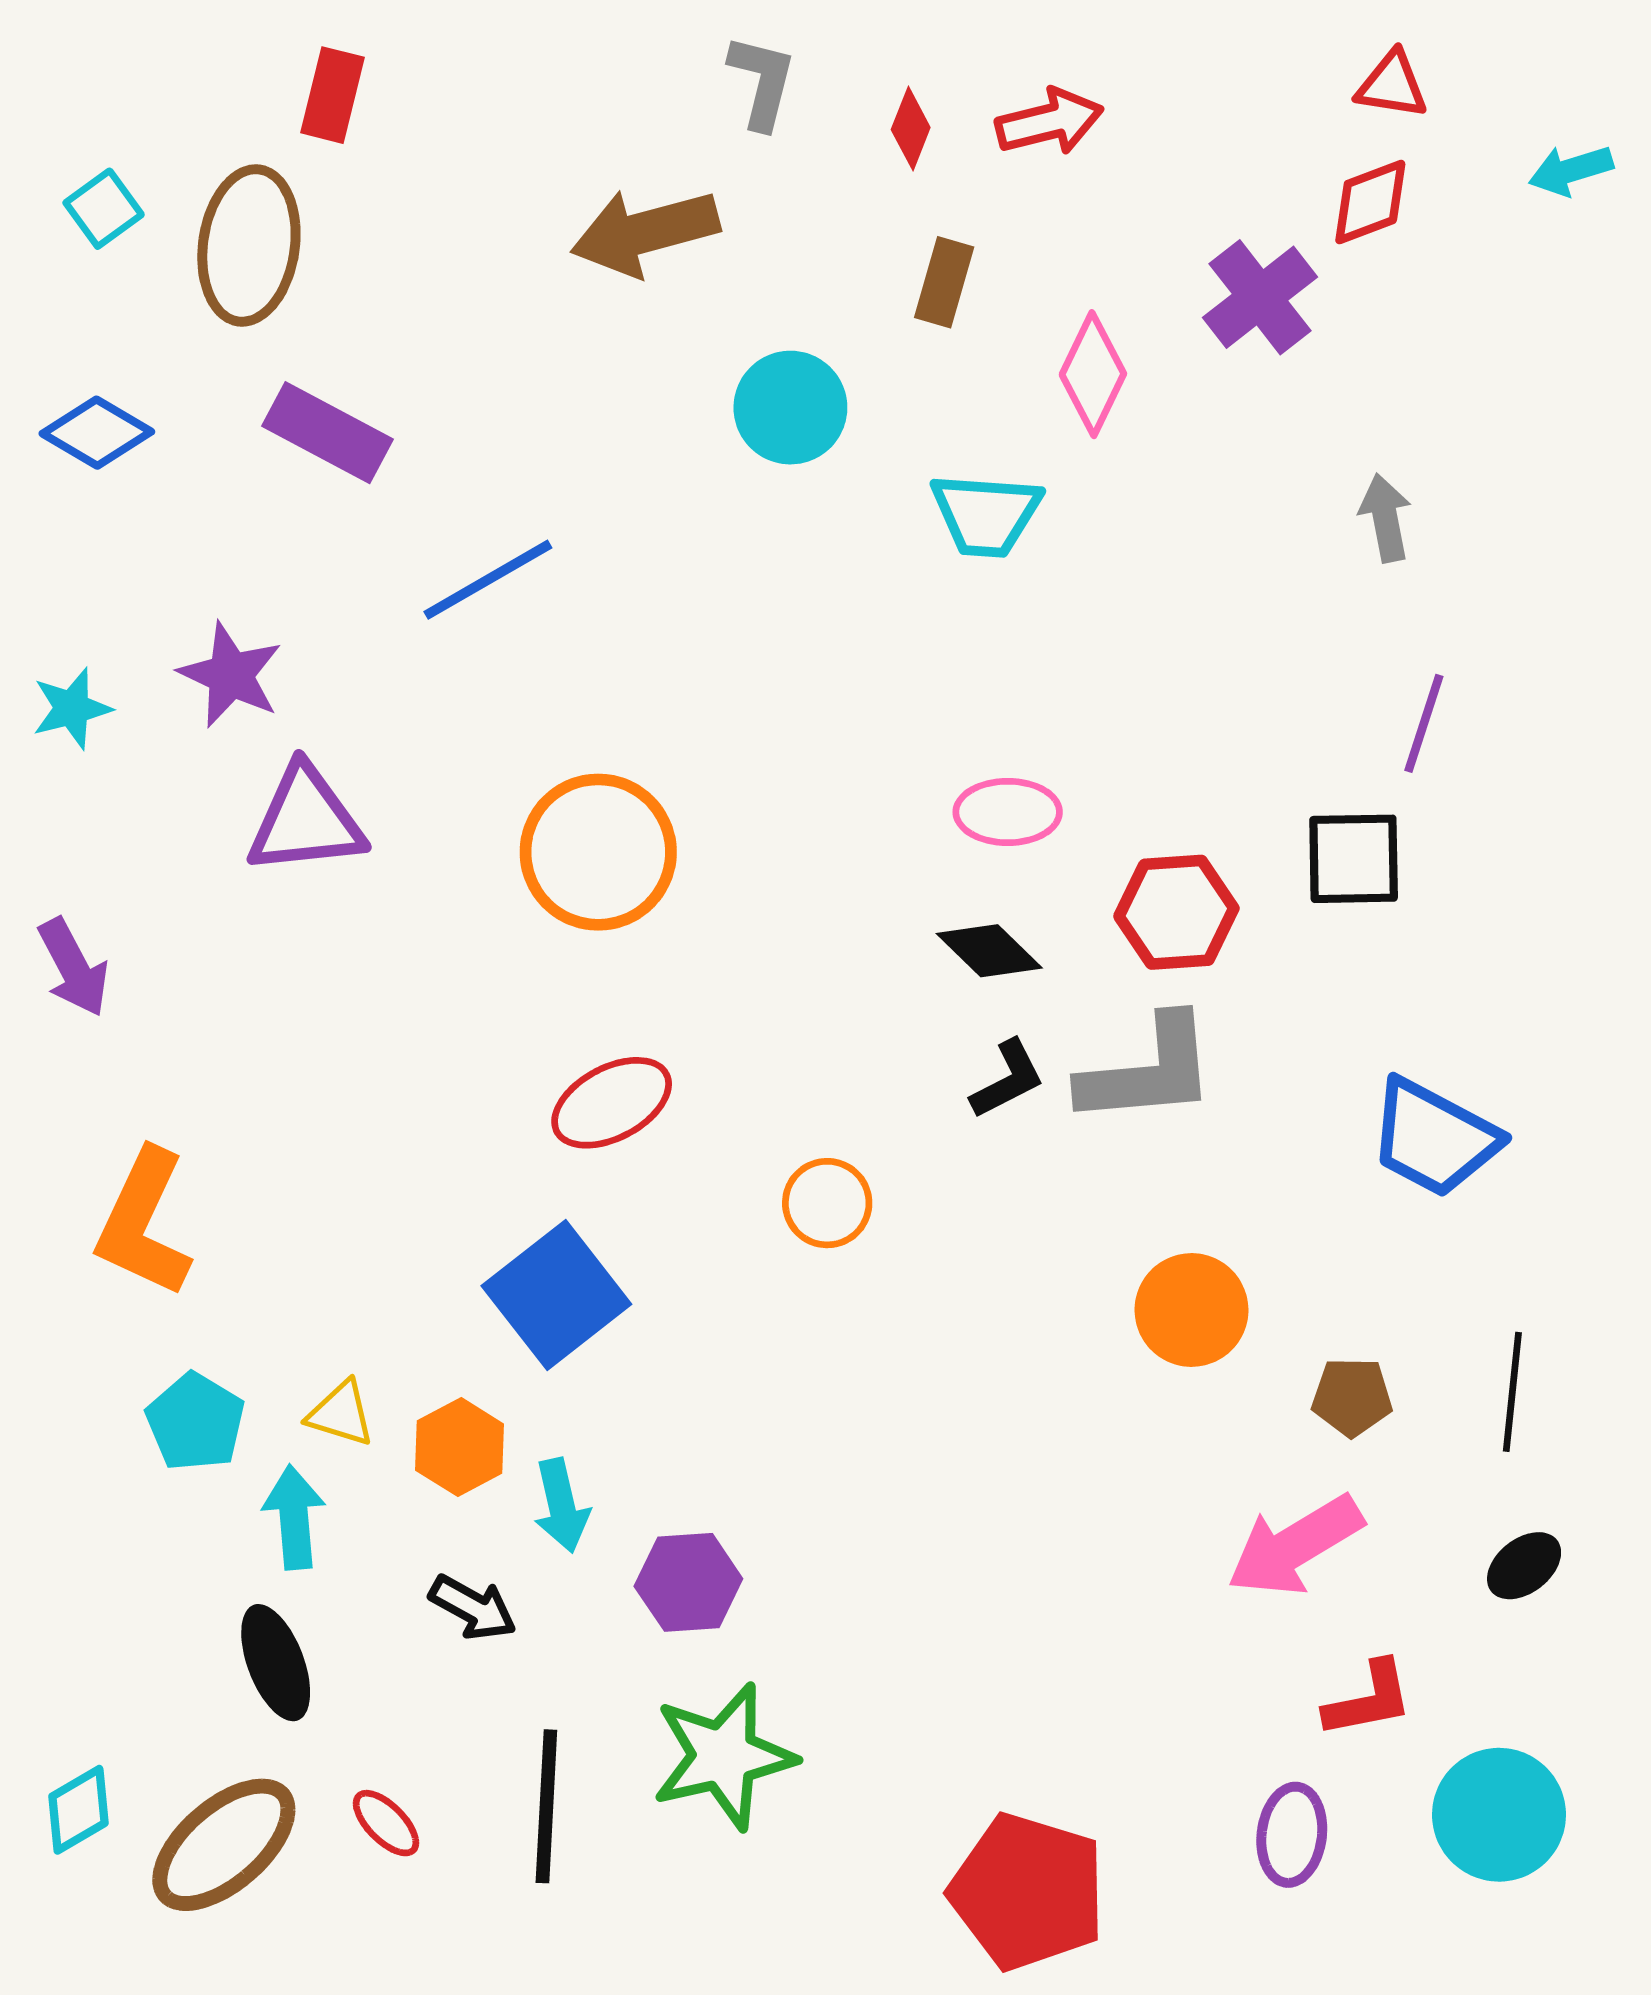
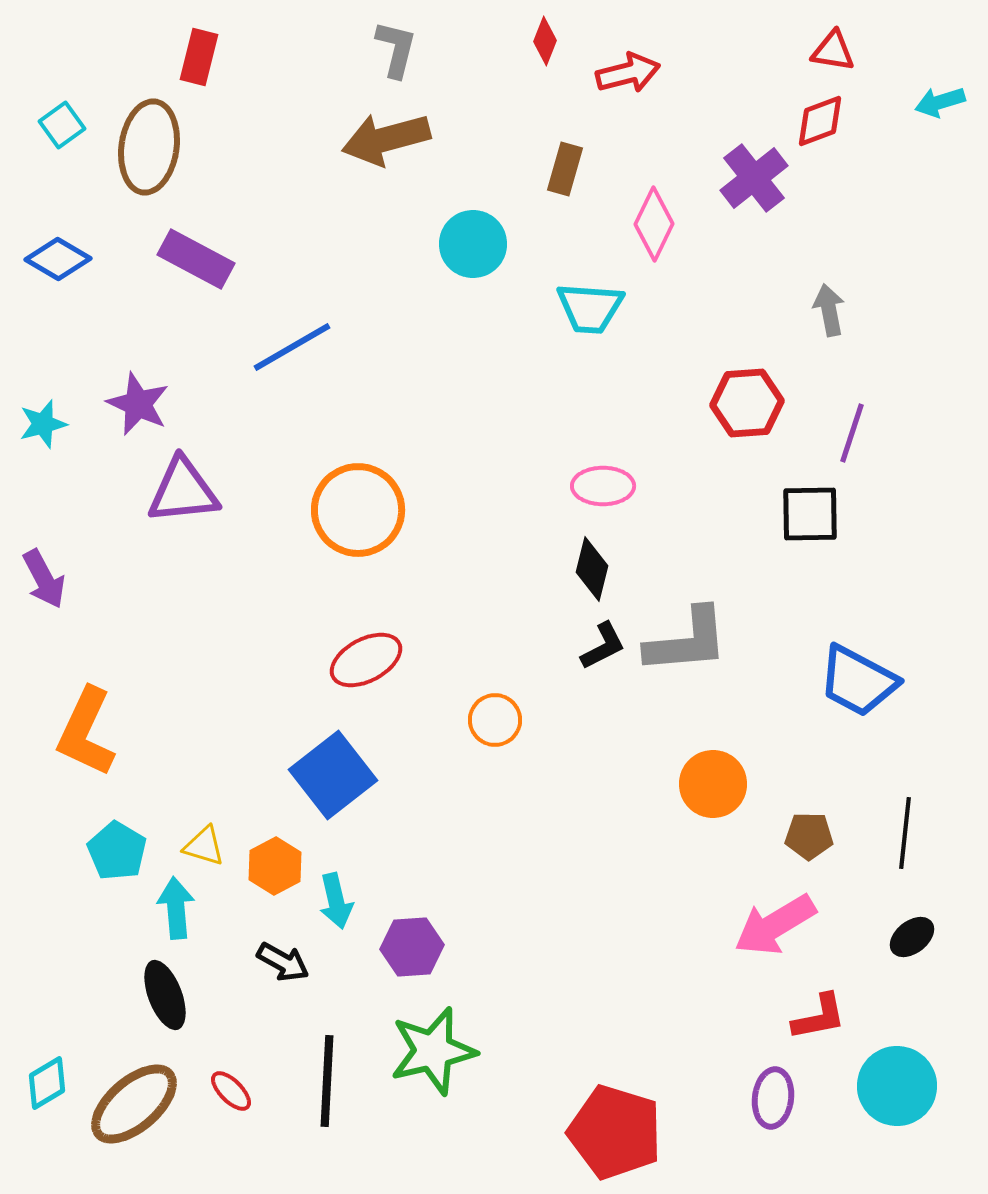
gray L-shape: (762, 82) -> (396, 49), moved
red diamond: (911, 128) -> (545, 41), moved
red hexagon: (1176, 912) -> (747, 403), moved
black diamond: (989, 951) -> (592, 569), turned 60

